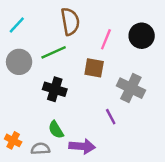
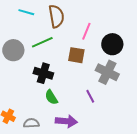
cyan line: (17, 25) -> (26, 12), moved, turned 63
black circle: (142, 36) -> (112, 44), moved
green semicircle: (56, 130) -> (51, 97), moved

